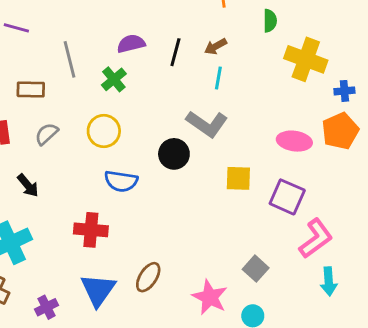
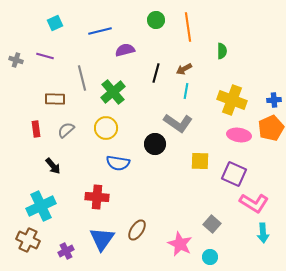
purple semicircle: (131, 44) -> (125, 50), moved
yellow cross: (306, 59) -> (232, 100), moved
green cross: (114, 79) -> (113, 92), size x1.4
pink L-shape: (316, 238) -> (254, 203), turned 68

